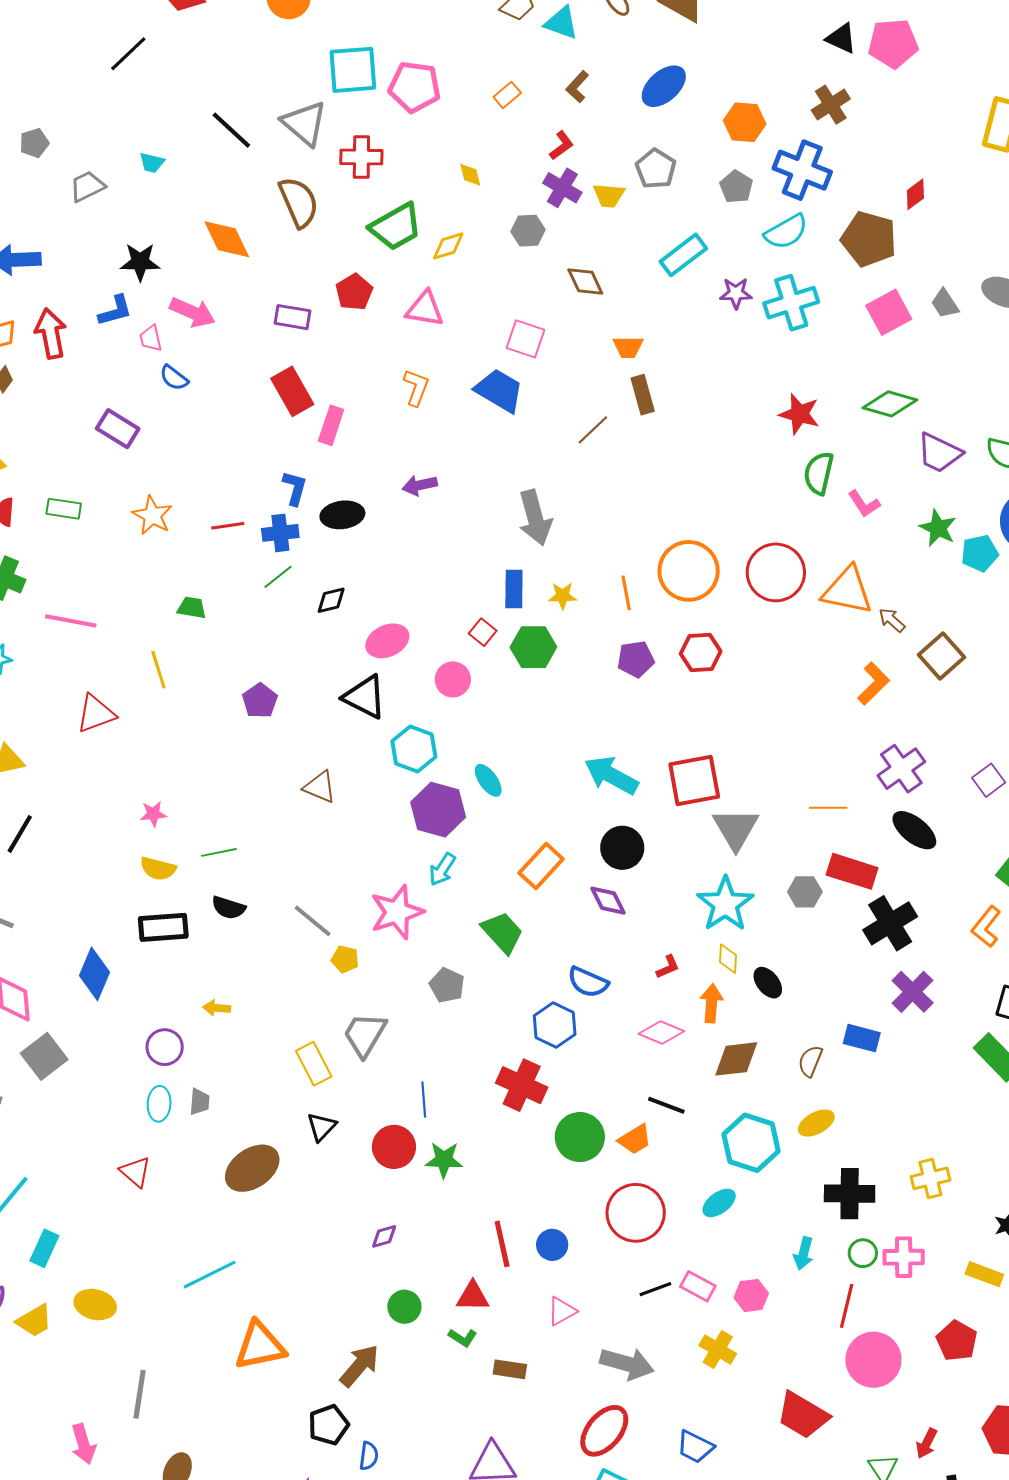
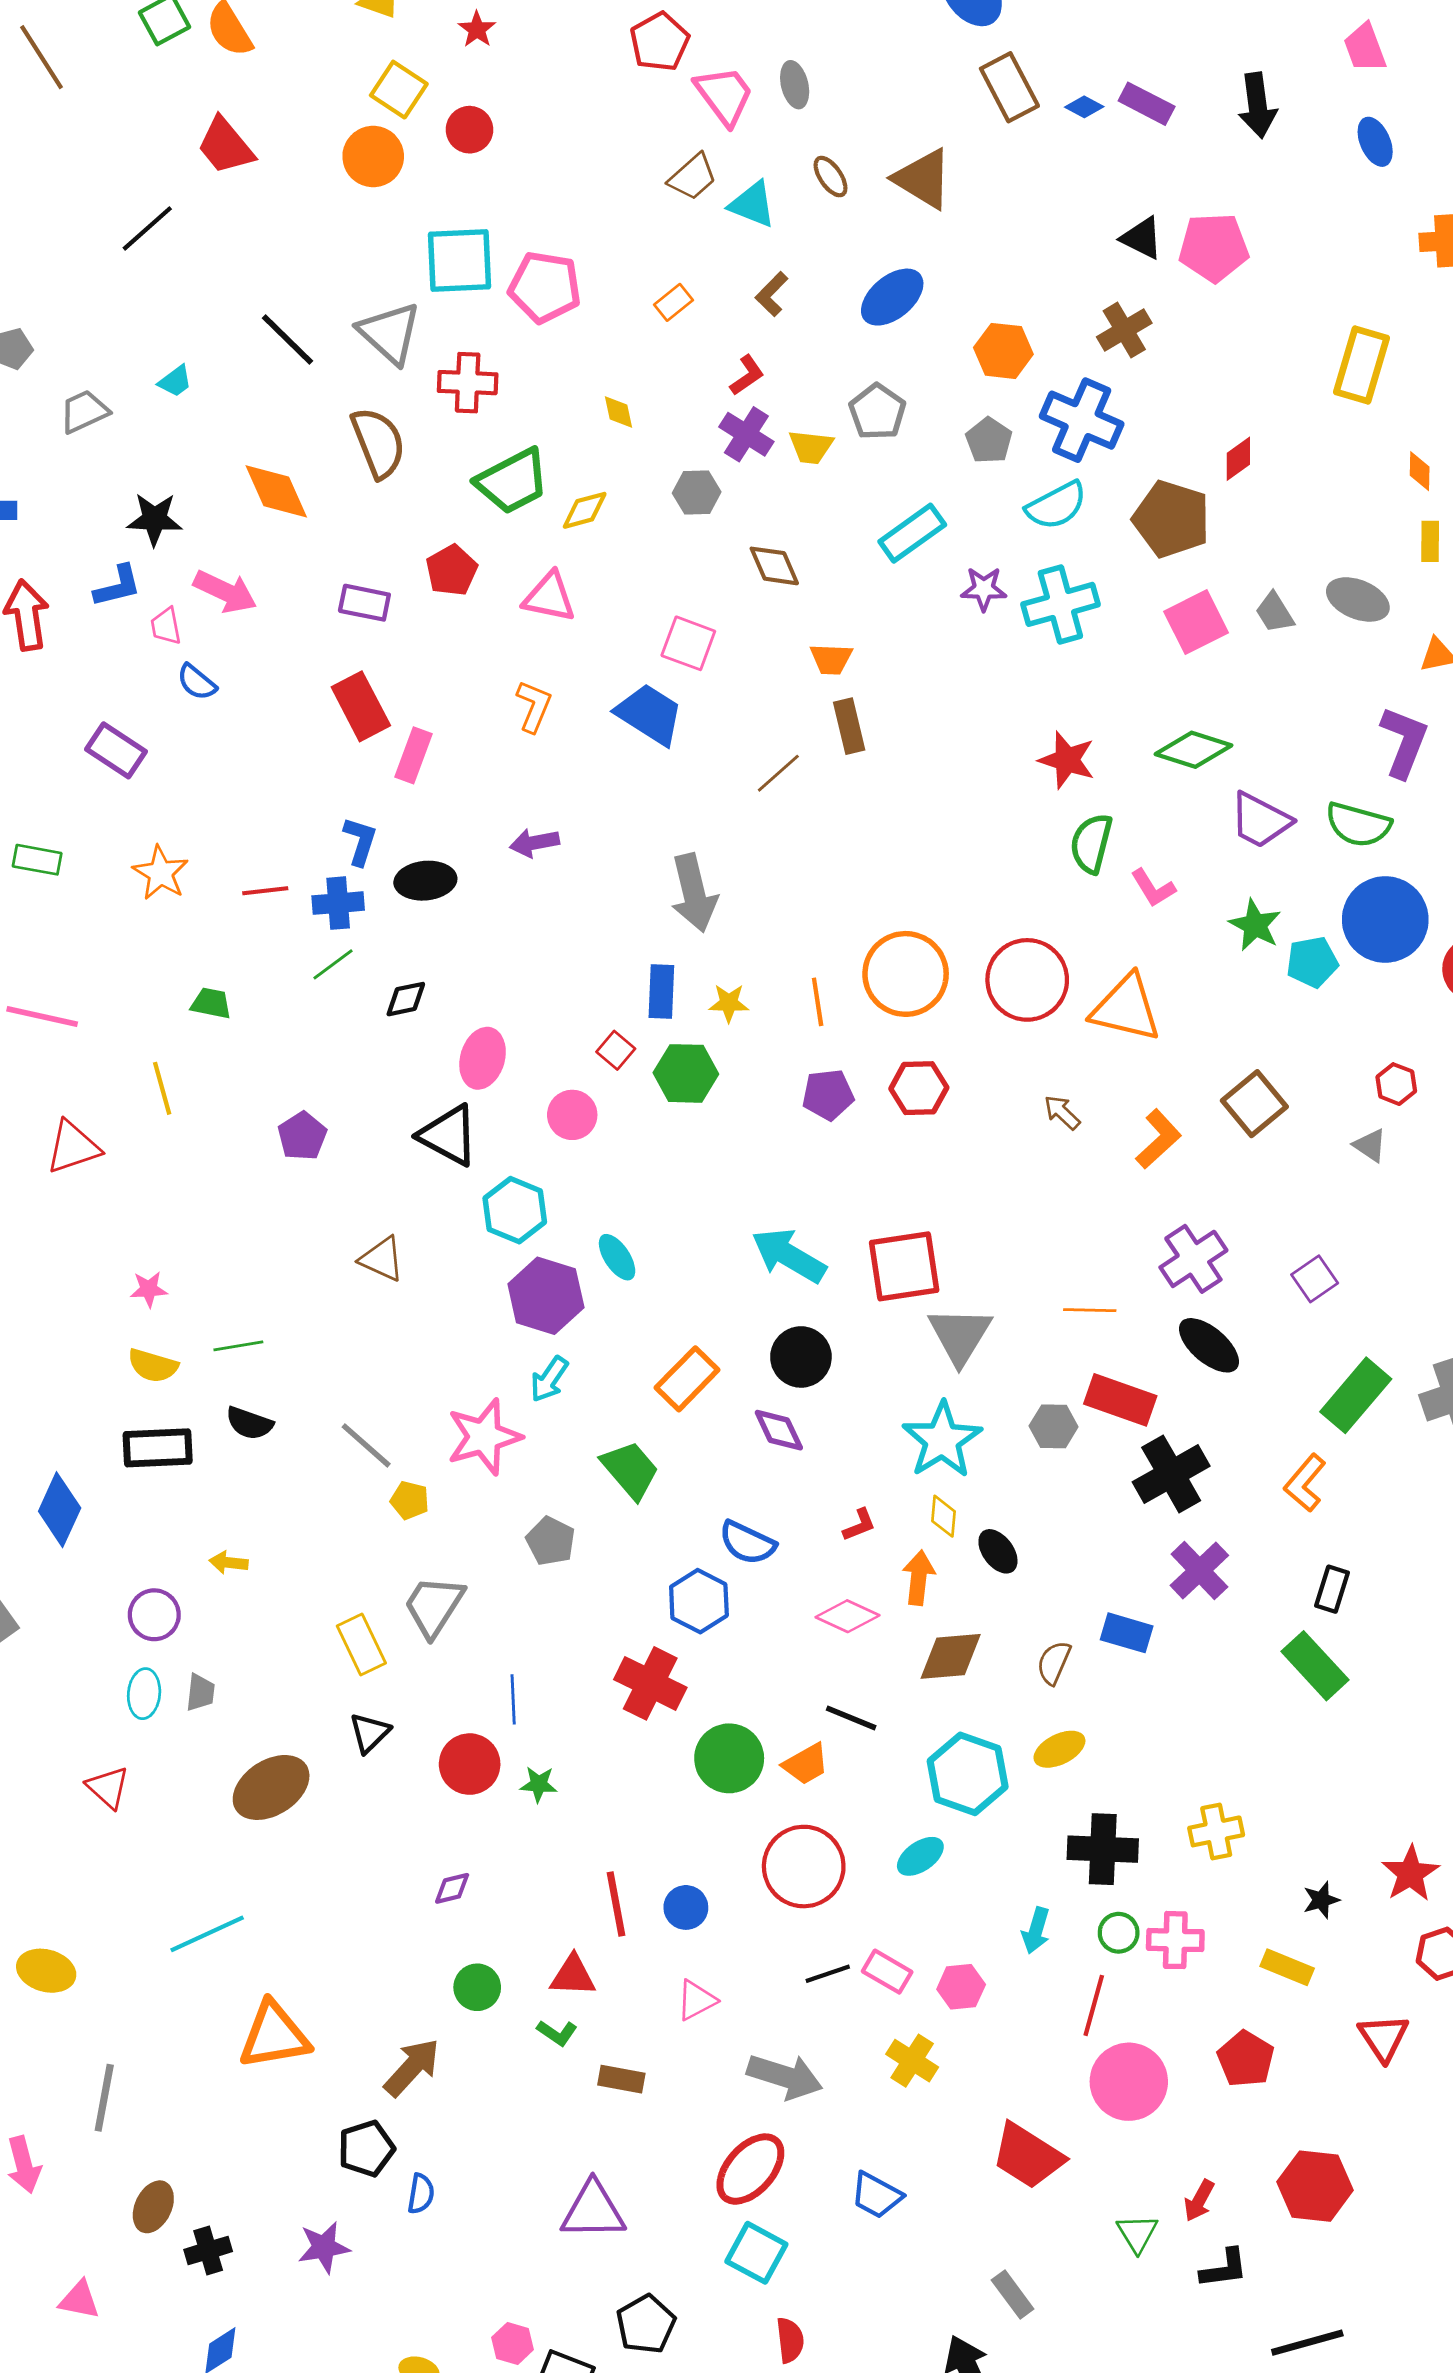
cyan trapezoid: (152, 163) -> (175, 381), turned -52
brown arrow: (892, 620) -> (1062, 1112), moved
pink ellipse: (387, 641) -> (483, 1058), turned -51
green star: (444, 1160) -> (539, 1784), size x0.7

